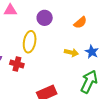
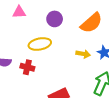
orange semicircle: (80, 23) -> (91, 23), size x1.6
yellow ellipse: (30, 42) -> (40, 44), turned 70

